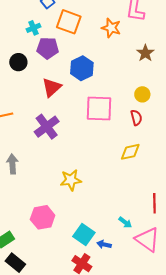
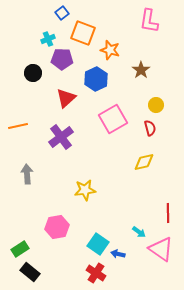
orange star: (111, 28) -> (110, 50), moved
brown star: (145, 53) -> (141, 70), moved
pink square: (99, 108) -> (113, 119), turned -32

